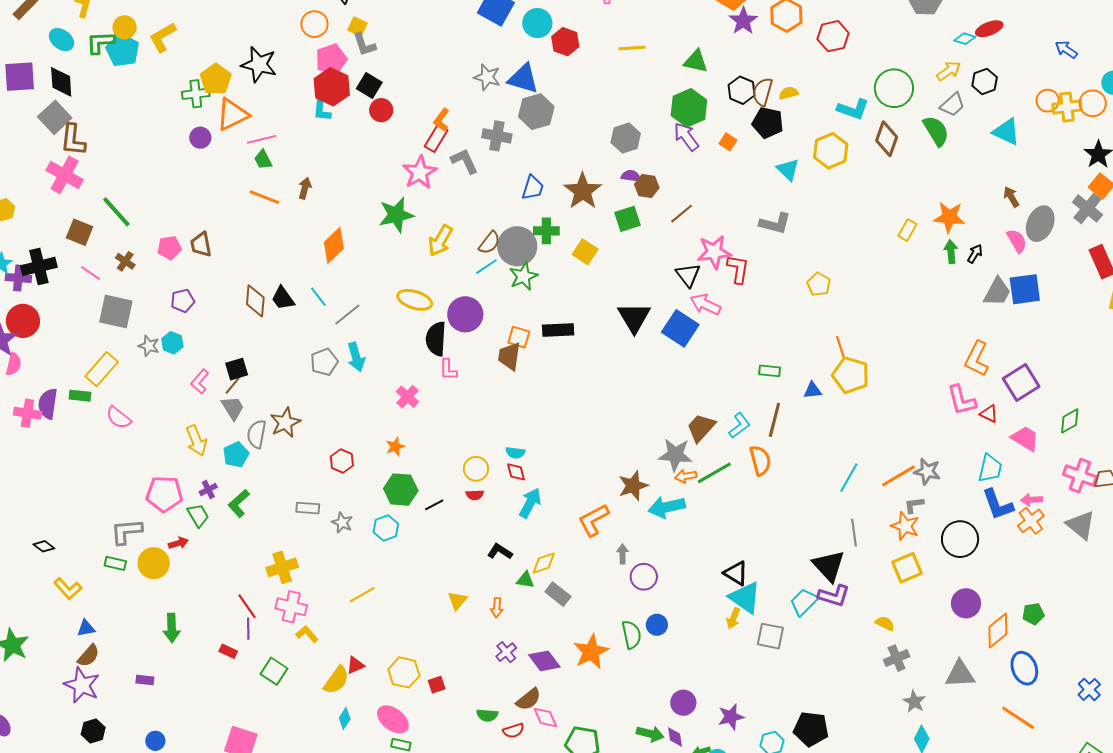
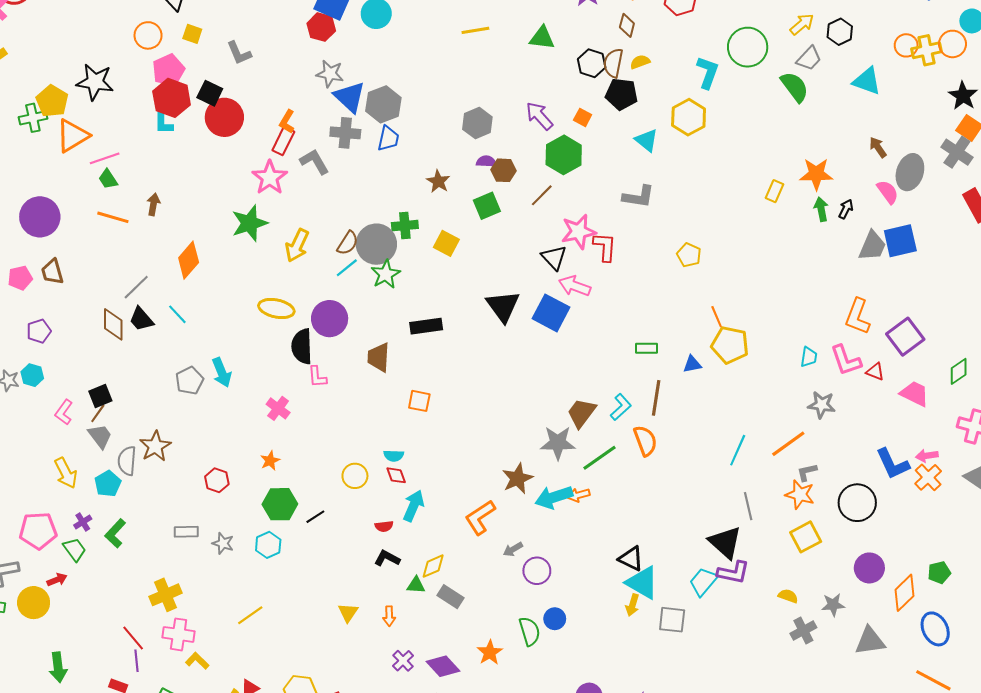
red hexagon: (565, 42) -> (321, 27), moved
gray L-shape: (364, 45) -> (239, 53), moved
blue triangle: (523, 79) -> (350, 97), moved, turned 32
green hexagon: (689, 108) -> (564, 155), moved
cyan L-shape: (853, 109) -> (708, 72), turned -84
red circle: (381, 110) -> (224, 117), size x1.6
purple circle: (200, 138) -> (40, 217), moved, size x1.8
brown diamond: (887, 139) -> (627, 25), moved, size x0.7
blue trapezoid: (533, 188) -> (388, 138), moved
brown star: (583, 191) -> (438, 181), size x0.6
gray line: (347, 315) -> (136, 287), moved
orange square: (519, 337) -> (419, 401), moved
cyan trapezoid: (990, 468) -> (809, 357), moved, size x0.7
gray star: (927, 471) -> (822, 405), moved
orange arrow: (686, 476) -> (579, 495), moved
red semicircle: (475, 495) -> (384, 526), moved
gray arrow: (622, 554) -> (513, 549), turned -114
orange star: (591, 652) -> (490, 652), size x0.7
gray star: (914, 702) -> (833, 605), moved, turned -30

